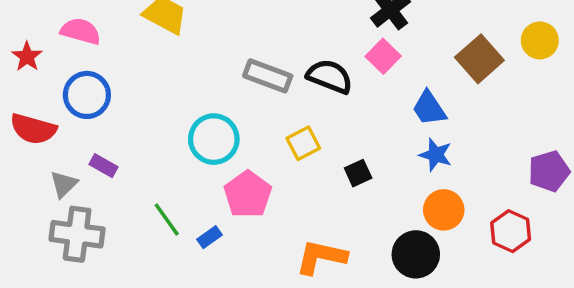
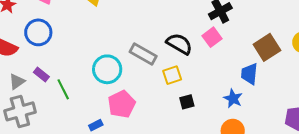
gray rectangle: (268, 76) -> (143, 54), moved
blue trapezoid: (429, 108) -> (249, 74), moved, turned 30
yellow square: (303, 143) -> (172, 75), moved
green line: (167, 220) -> (63, 89), moved
gray cross: (77, 234) -> (20, 111), turned -32

